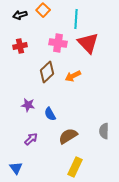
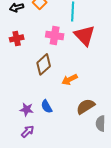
orange arrow: (73, 76) -> (70, 79), moved
purple star: (28, 105) -> (27, 109), moved
brown semicircle: (68, 136) -> (86, 106), moved

